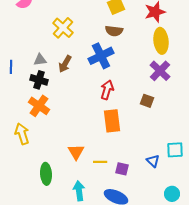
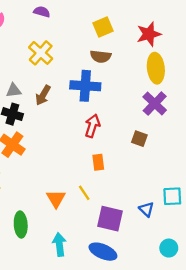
blue cross: (101, 56) -> (85, 86), turned 30
orange rectangle: (112, 121) -> (98, 162), size x0.6
yellow line: (100, 162) -> (84, 193), moved, turned 56
purple square: (122, 169) -> (110, 219), size x1.6

